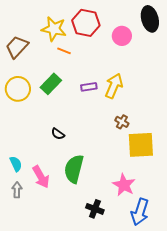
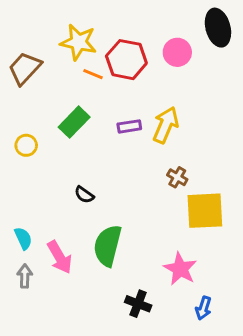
red hexagon: (86, 23) -> (126, 60), moved
yellow circle: (18, 89) -> (26, 145), moved, size x0.6
blue arrow: (140, 212) -> (203, 308), size x0.6

